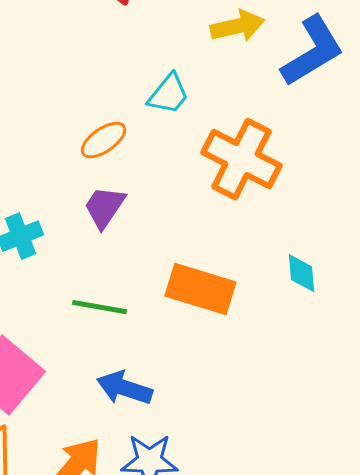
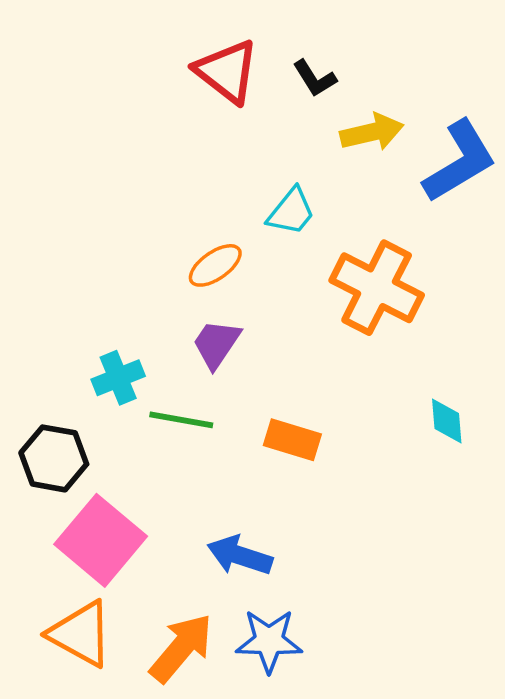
orange rectangle: (200, 289) -> (292, 440), moved, size x0.7
green line: (99, 307) -> (181, 420), moved

